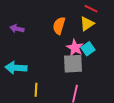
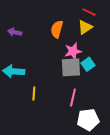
pink star: (75, 48) -> (73, 51), turned 30
cyan square: (88, 49) -> (88, 64), moved

